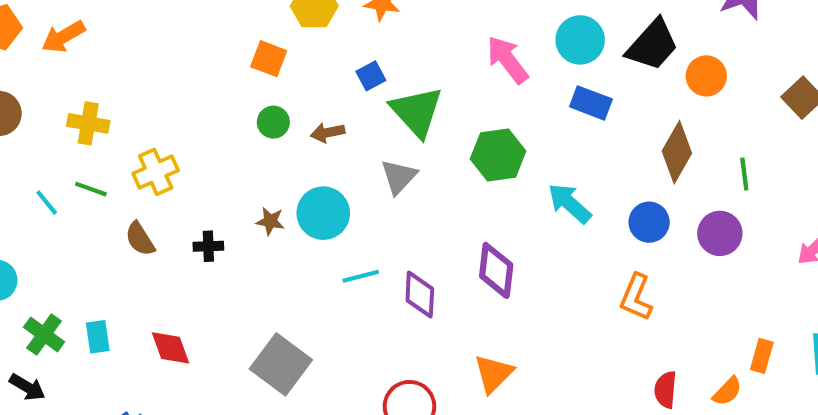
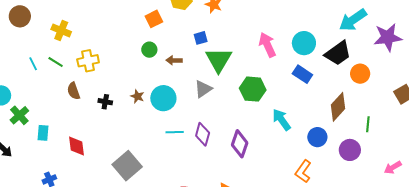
orange square: (269, 59) -> (154, 19), turned 30
purple diamond: (420, 295) -> (203, 134), moved
green cross: (44, 334) -> (19, 115), moved

